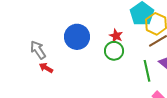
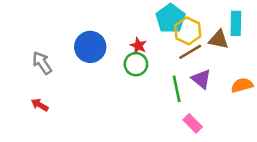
red arrow: (46, 68) -> (40, 105), moved

